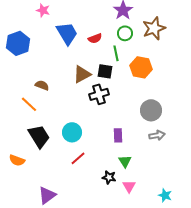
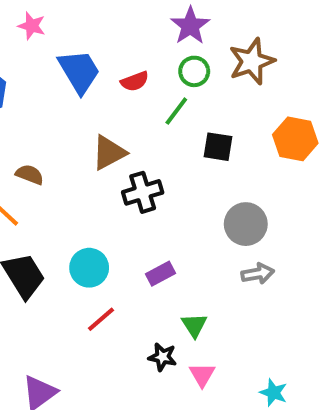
green line: (116, 53) -> (176, 111), turned 49
orange hexagon: (141, 67) -> (295, 139), moved
black square: (105, 71) -> (218, 147), moved
purple rectangle: (118, 135) -> (160, 274), moved, turned 64

